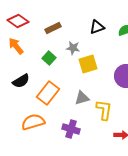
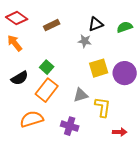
gray star: (73, 48) -> (85, 41), moved
green square: (49, 58) -> (47, 67), moved
yellow square: (88, 64) -> (99, 68), moved

